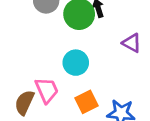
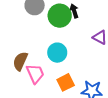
brown semicircle: (24, 103) -> (20, 61), moved

